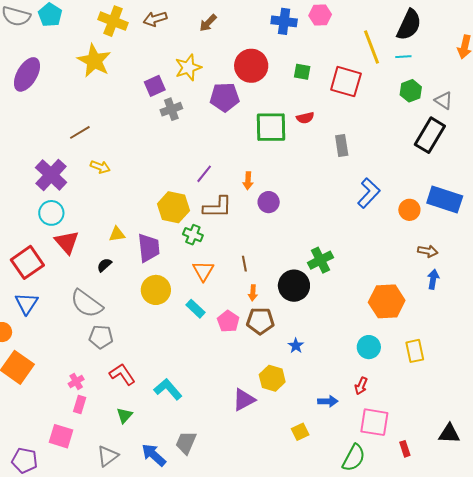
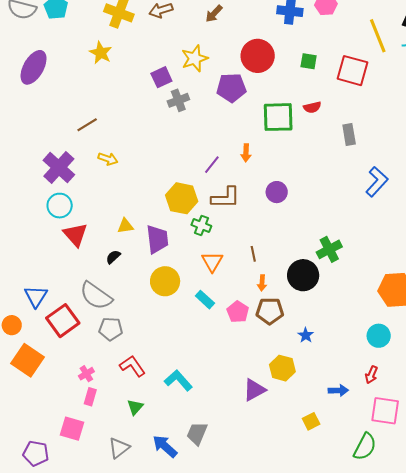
yellow star: (94, 61) -> (101, 53), size x0.7
orange arrow: (248, 181) -> (246, 153), moved
red square: (27, 262) -> (63, 321), moved

